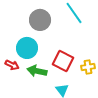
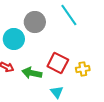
cyan circle: (27, 48) -> (14, 39), moved

